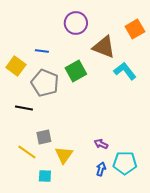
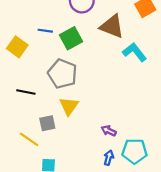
green square: (76, 71) -> (71, 38), moved
gray pentagon: (45, 83) -> (62, 74), moved
yellow triangle: (64, 155) -> (69, 106), moved

